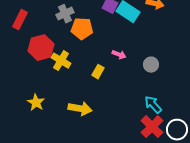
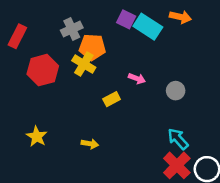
yellow cross: (61, 61) -> (84, 64), moved
yellow rectangle: (98, 72) -> (112, 99), turned 32
yellow arrow: (80, 109) -> (90, 144), size x0.6

